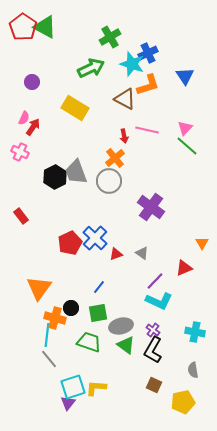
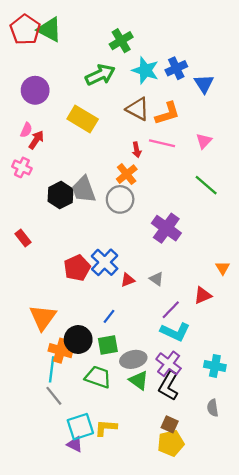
blue cross: (148, 53) -> (176, 68), moved
purple circle: (32, 82) -> (35, 90), size x1.6
orange L-shape: (148, 85) -> (167, 113), moved
green line: (187, 146) -> (206, 185), moved
black circle: (71, 308) -> (78, 340), size x1.6
purple cross: (153, 330) -> (169, 364), size x1.6
yellow pentagon: (183, 402) -> (171, 443), moved
purple triangle: (68, 403) -> (75, 444), turned -42

